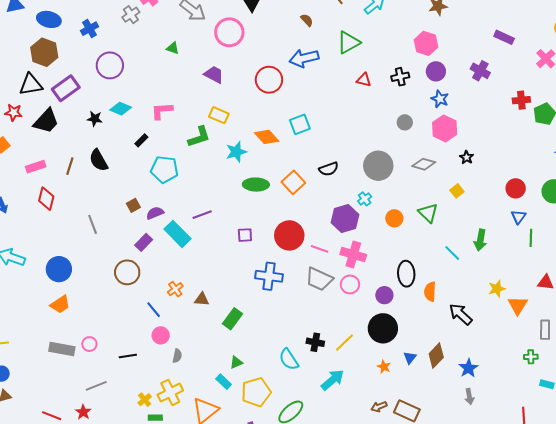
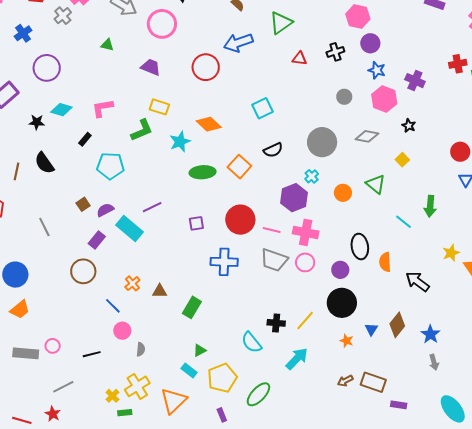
purple cross: (480, 71) -> (415, 81), moved
cyan square: (300, 124) -> (262, 108), moved

